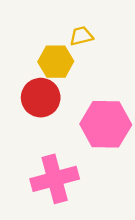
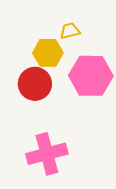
pink hexagon: (106, 124) -> (91, 76), moved

